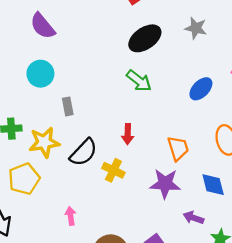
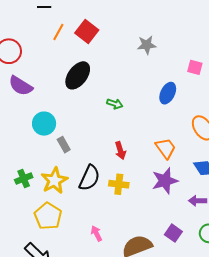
black ellipse: (145, 38) -> (78, 75), moved
cyan circle: (40, 74) -> (44, 124), moved
green arrow: (139, 81) -> (115, 104), size x0.7

